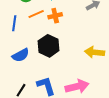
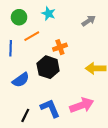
orange cross: (55, 16) -> (60, 47), moved

